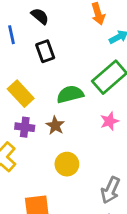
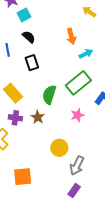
green semicircle: (70, 94) -> (49, 95), turned -60
yellow circle: (67, 164) -> (59, 148), moved

